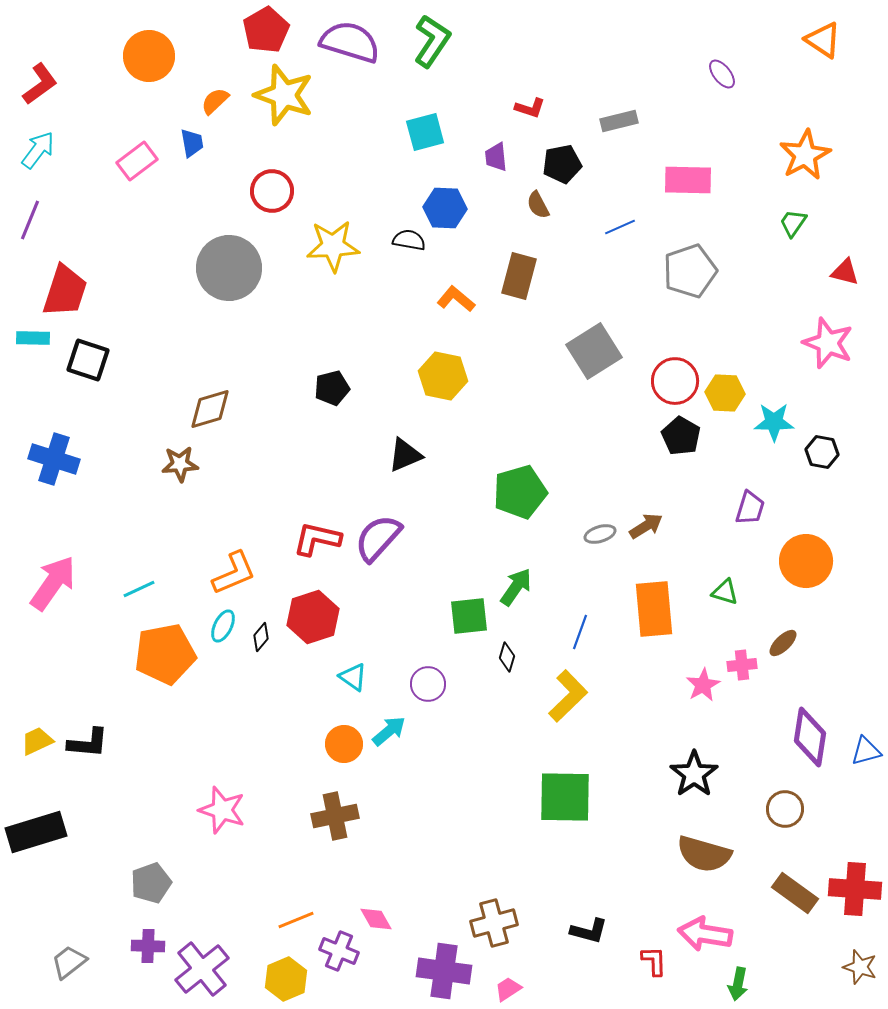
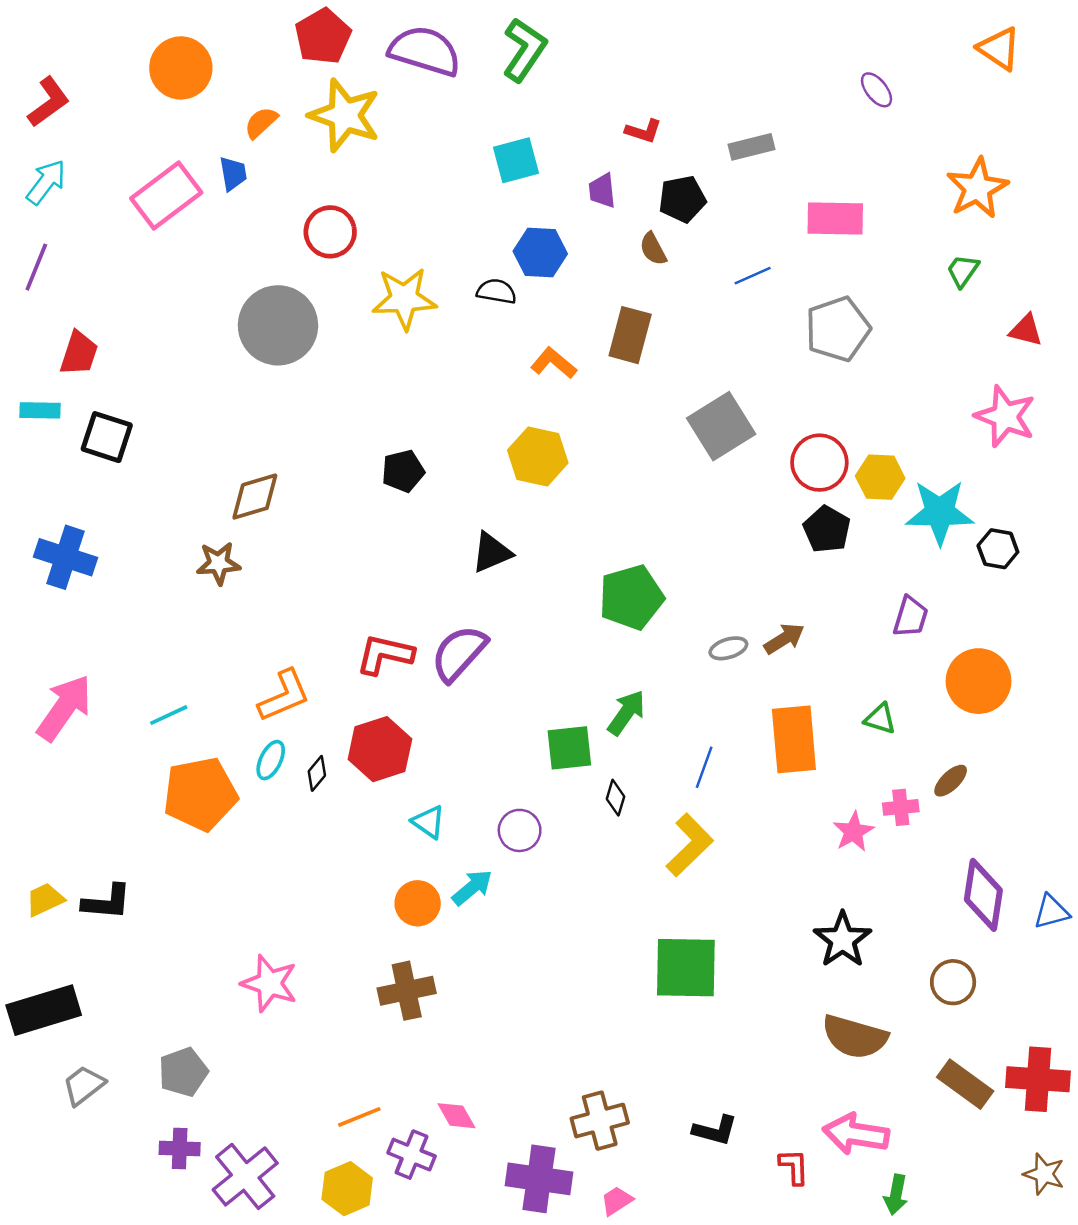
pink rectangle: (137, 161) -> (166, 195), size x1.4
red trapezoid: (65, 291) -> (79, 353), size x0.7
cyan star: (774, 422) -> (940, 512), size x1.4
gray trapezoid: (69, 962) -> (84, 1085), moved

